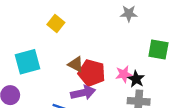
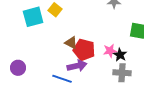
cyan square: (27, 62) -> (33, 17), moved

